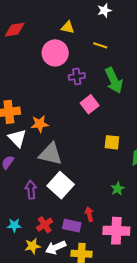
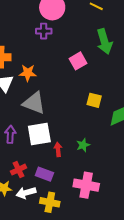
purple cross: (77, 76) -> (44, 31), moved
white square: (61, 185) -> (39, 134), turned 30
green star: (118, 189) -> (83, 145), moved
red arrow: (89, 214) -> (58, 149), moved

